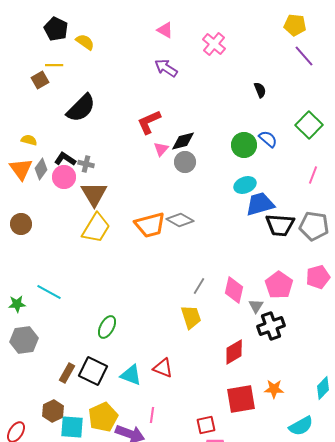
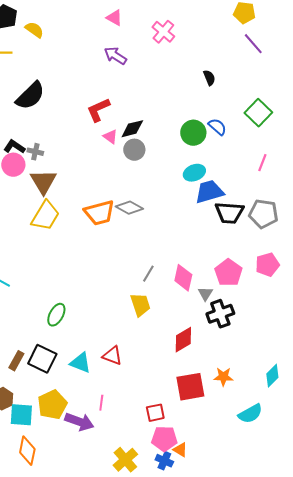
pink triangle: (161, 149) -> (110, 137), turned -35

